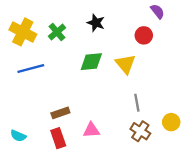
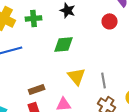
green cross: (57, 32) -> (34, 18), turned 35
yellow triangle: (126, 64) -> (77, 76), moved

